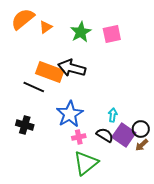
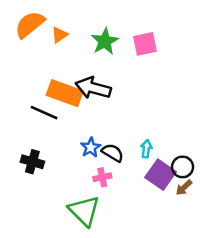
blue star: (70, 114) -> (91, 147), size x0.6
black semicircle: (105, 135) -> (113, 153), moved
green triangle: (86, 163) -> (84, 211), moved, turned -36

